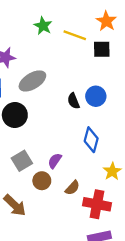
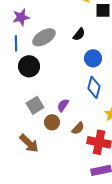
blue circle: (96, 96) -> (93, 58), moved
black semicircle: (74, 101) -> (79, 34), moved, turned -120

